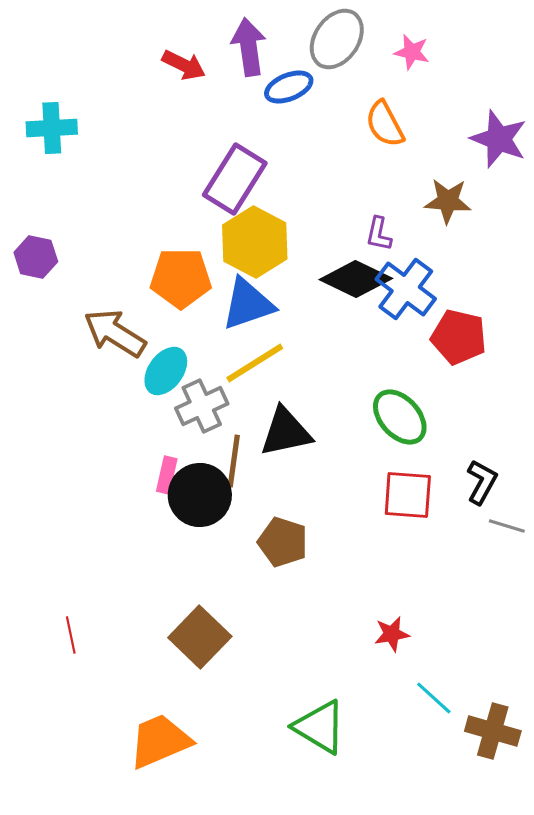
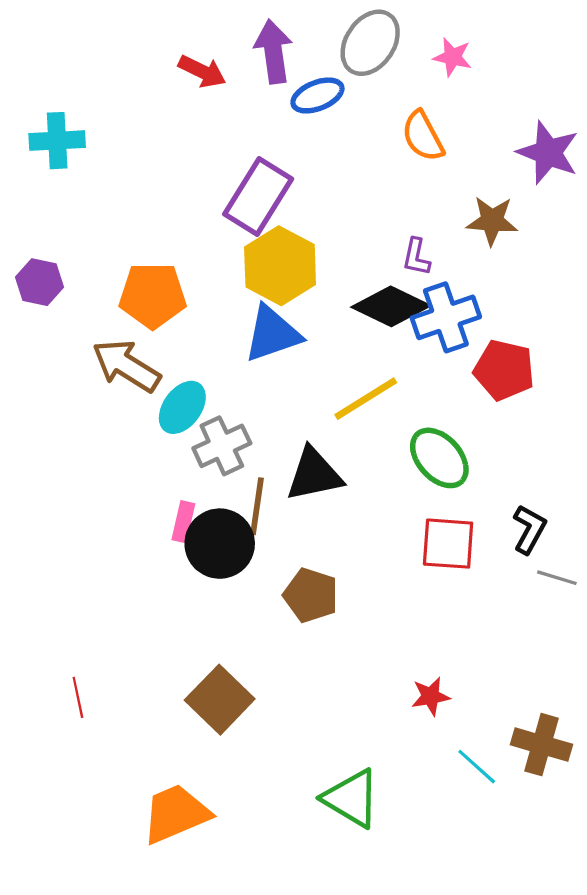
orange pentagon: (181, 278) -> (153, 295), moved
blue cross: (406, 289) -> (446, 317), turned 34
yellow line: (255, 363) -> (366, 399), moved
brown cross: (493, 731) -> (541, 745), moved

